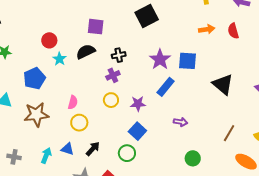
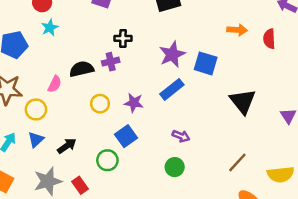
black semicircle: (86, 52) -> (82, 69), moved
yellow circle: (111, 100) -> (100, 104), moved
yellow circle: (79, 123) -> (36, 109), moved
blue triangle: (67, 149) -> (36, 139), turned 48
green circle: (193, 158) -> (175, 167), moved

